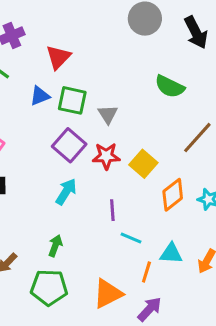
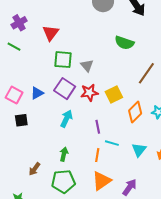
blue triangle: (40, 96) -> (37, 93), moved
yellow square: (143, 164) -> (114, 94), turned 30
cyan triangle: (171, 253) -> (139, 150), turned -49
orange line: (146, 272) -> (97, 155), moved

